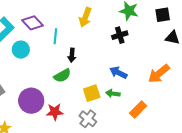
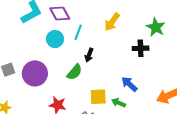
cyan circle: (21, 50) -> (55, 39), moved
green semicircle: (62, 76) -> (74, 72), turned -36
purple circle: (31, 101) -> (35, 73), moved

